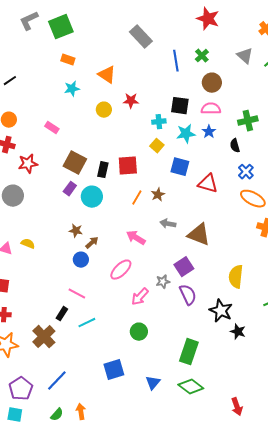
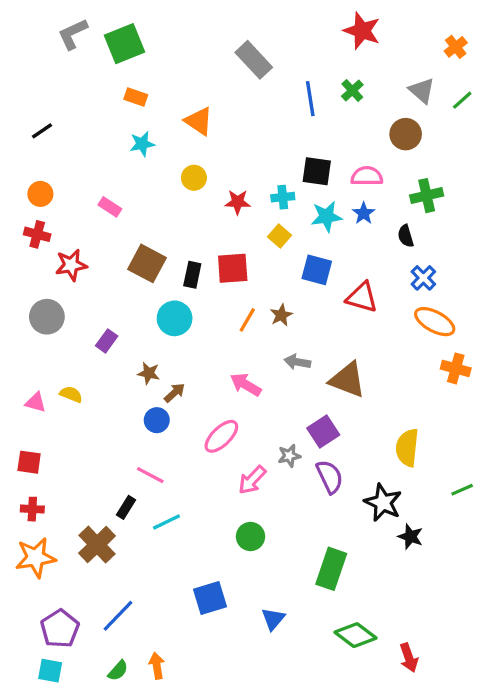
brown circle: (212, 83) -> (406, 134), moved
red star: (131, 101) -> (238, 202), moved
purple rectangle: (70, 189) -> (107, 341), moved
green diamond: (191, 387) -> (356, 635), moved

